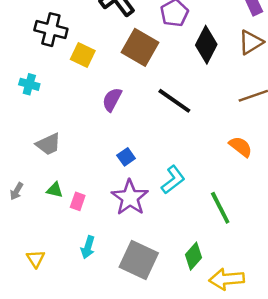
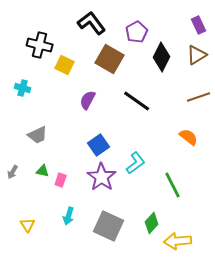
blue square: (126, 157) -> (99, 145), size x1.5

